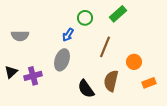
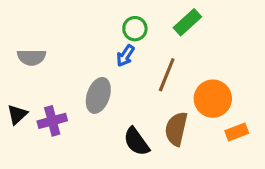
blue arrow: (68, 35) -> (125, 56), moved
orange circle: (134, 62) -> (213, 99), size x1.5

